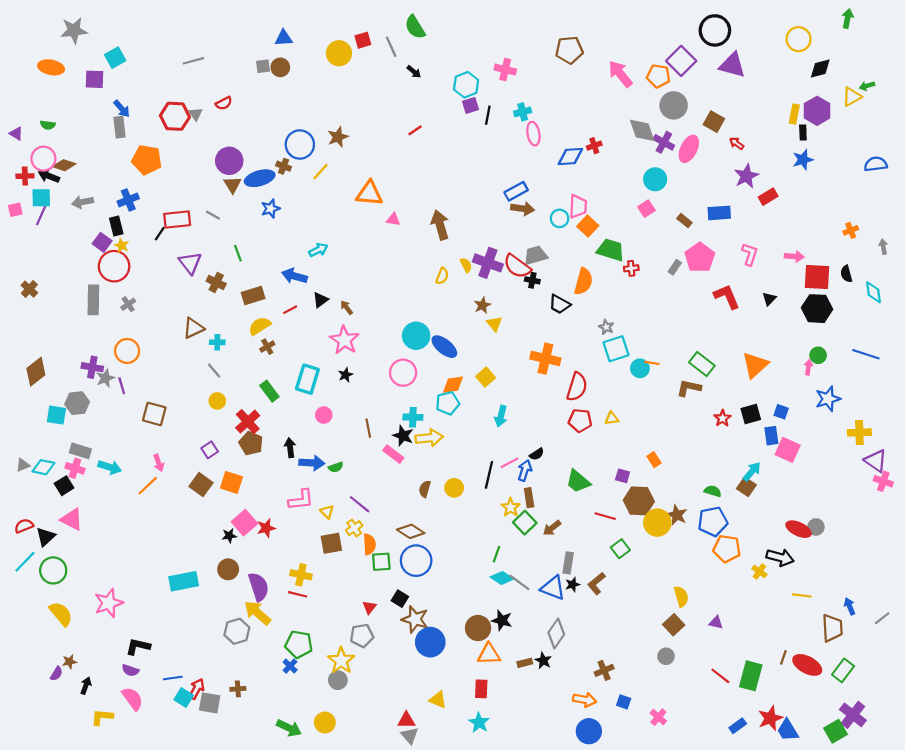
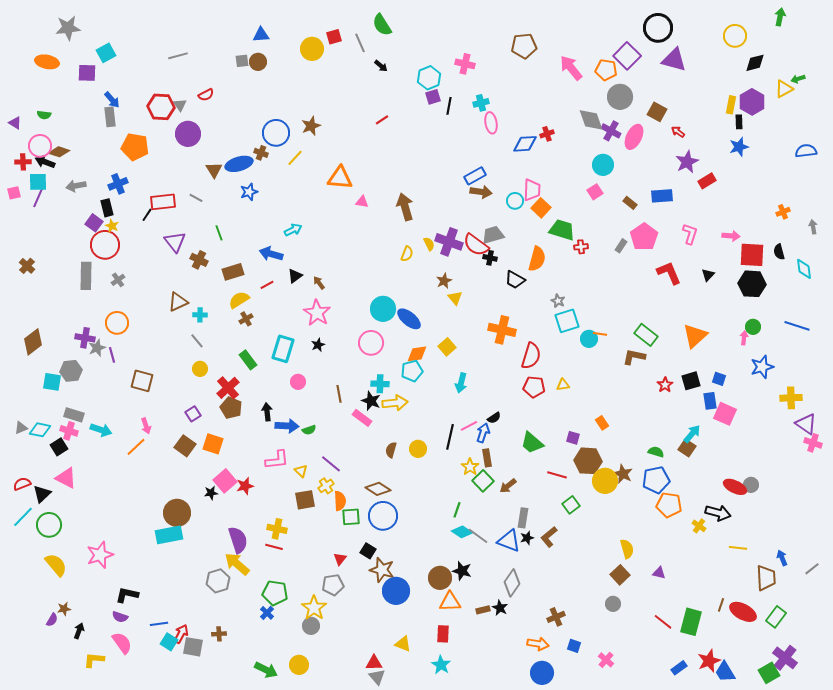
purple circle: (229, 161) -> (188, 134), moved
brown circle: (228, 569) -> (177, 513), moved, size x1.4

